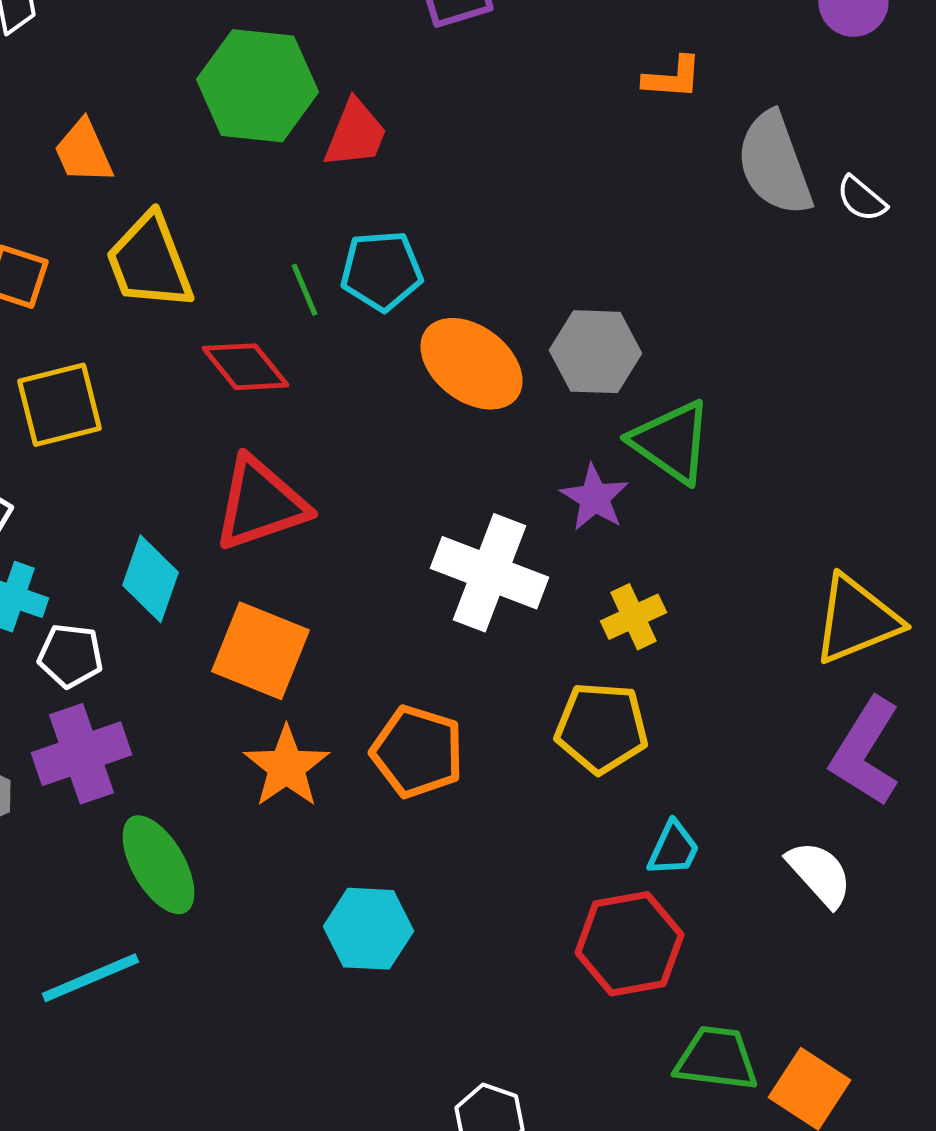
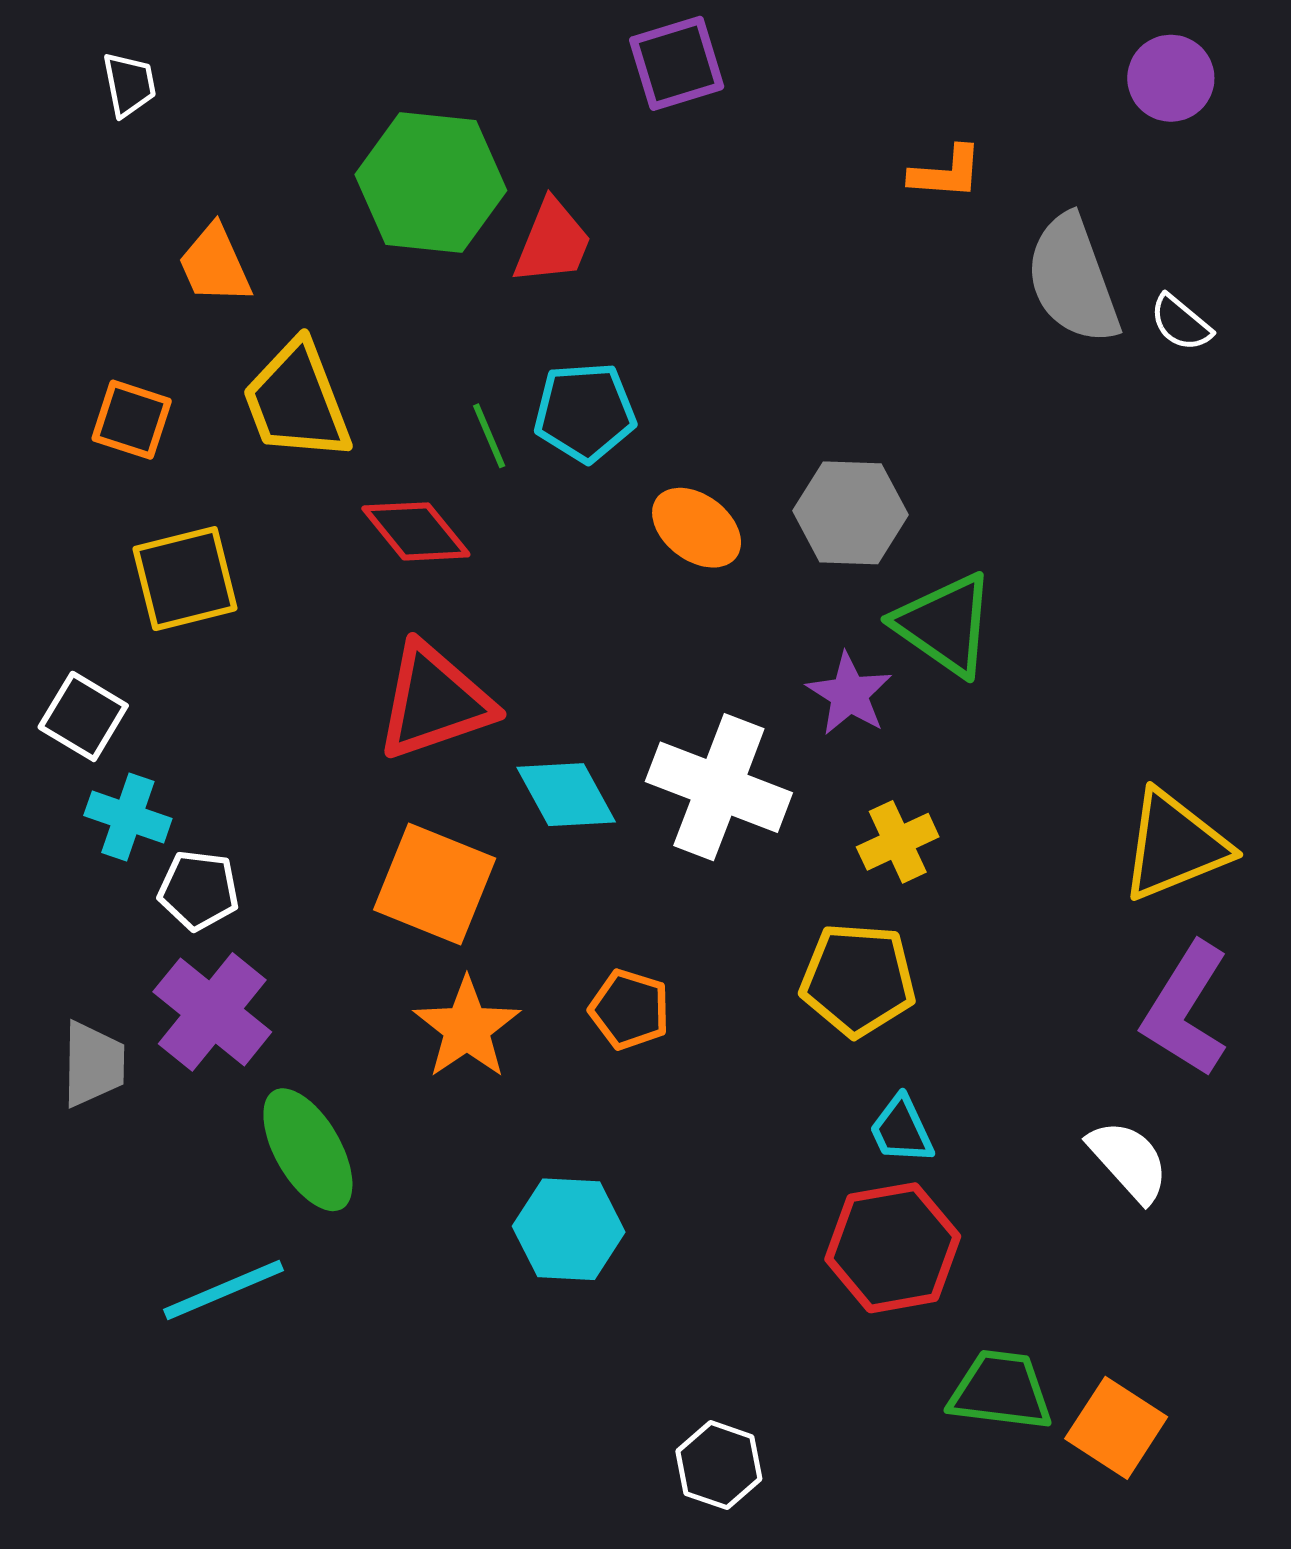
orange ellipse: (471, 364) -> (697, 528), size x0.7
cyan diamond: (150, 579) -> (566, 795), moved, turned -48
orange pentagon: (417, 752) -> (629, 1009), size x0.7
purple cross: (81, 754) -> (212, 1012), turned -32
cyan trapezoid: (673, 849) -> (901, 1130), moved, turned 130

